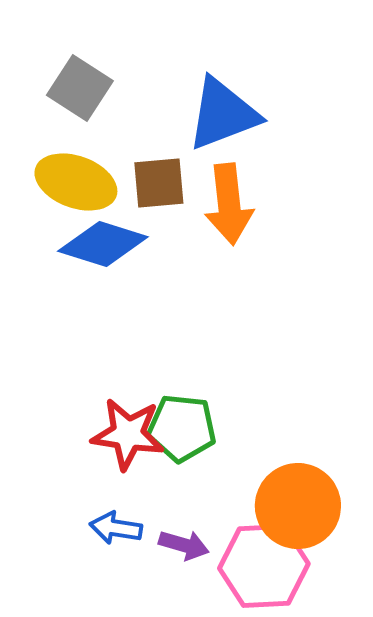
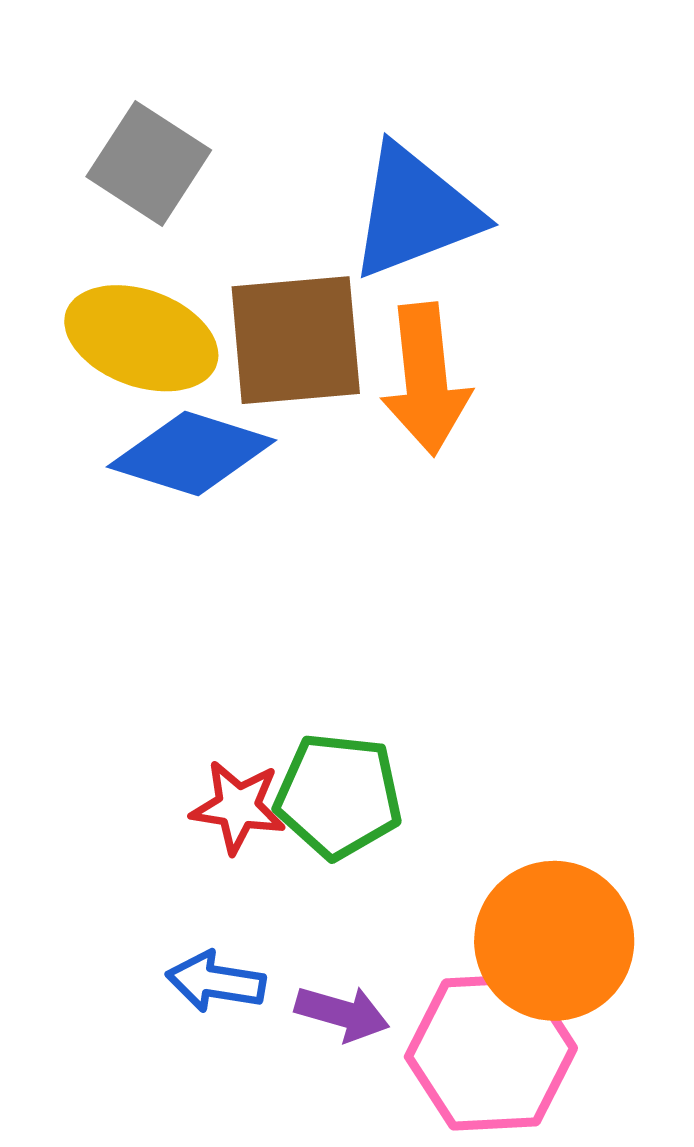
brown square: (159, 183) -> (296, 340), size x1.4
red star: (128, 434) -> (238, 807), size x0.7

